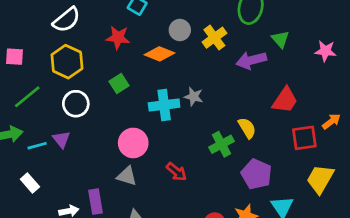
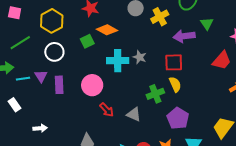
orange diamond: (159, 54) -> (107, 30), moved
red trapezoid: (285, 100) -> (222, 60), moved
red square: (304, 138) -> (174, 62), moved
red arrow: (176, 172) -> (107, 110), moved
gray triangle: (127, 176) -> (134, 114), moved
purple rectangle: (95, 202) -> (59, 85), moved

